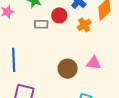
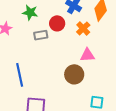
pink triangle: (94, 63) -> (87, 55), moved

